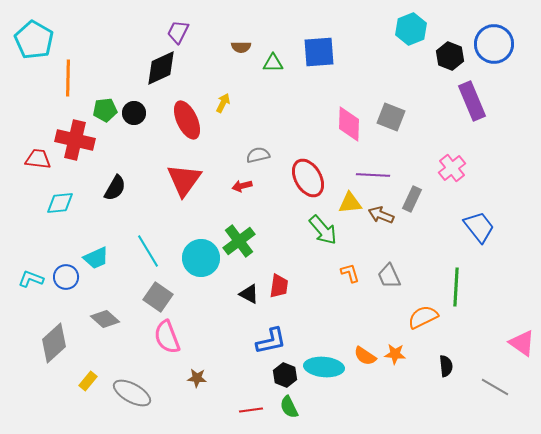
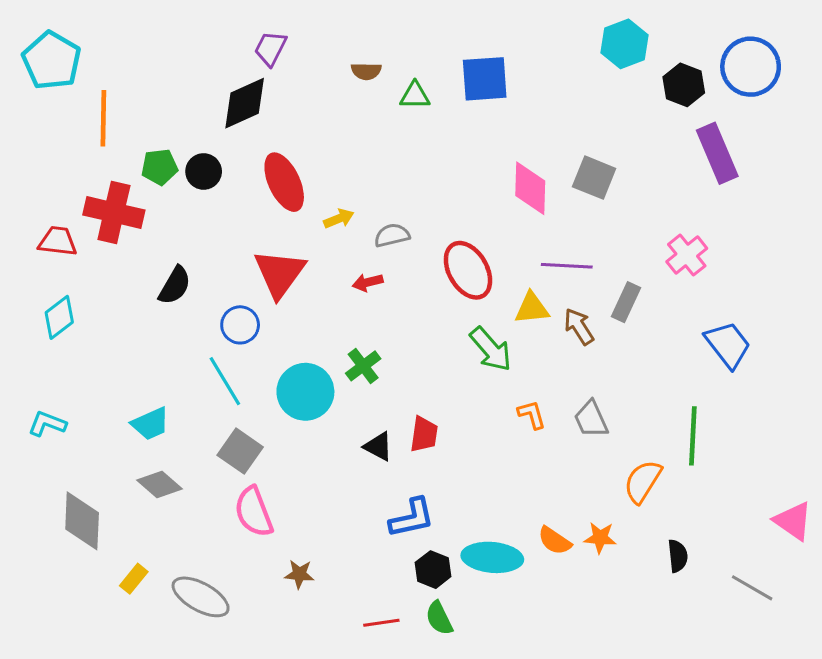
yellow arrow: (223, 103) -> (339, 219), moved, turned 42
cyan diamond: (60, 203) -> (59, 317), moved, turned -32
brown arrow: (381, 215) -> (579, 326), turned 35
green cross: (239, 241) -> (363, 366), size x0.7
cyan trapezoid: (96, 258) -> (150, 424), moved
blue circle: (66, 277) -> (240, 325), moved
orange semicircle: (423, 317) -> (643, 481), turned -32
gray diamond: (54, 343) -> (82, 521), turned -45

